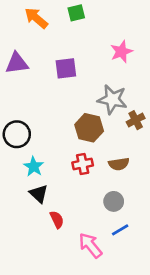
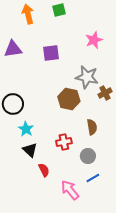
orange arrow: (36, 18) -> (28, 14), turned 36
red cross: (83, 164) -> (64, 142), moved
brown semicircle: (119, 164) -> (92, 127), turned -91

